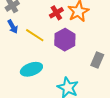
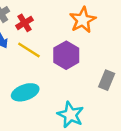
red cross: (56, 13) -> (24, 23), moved

